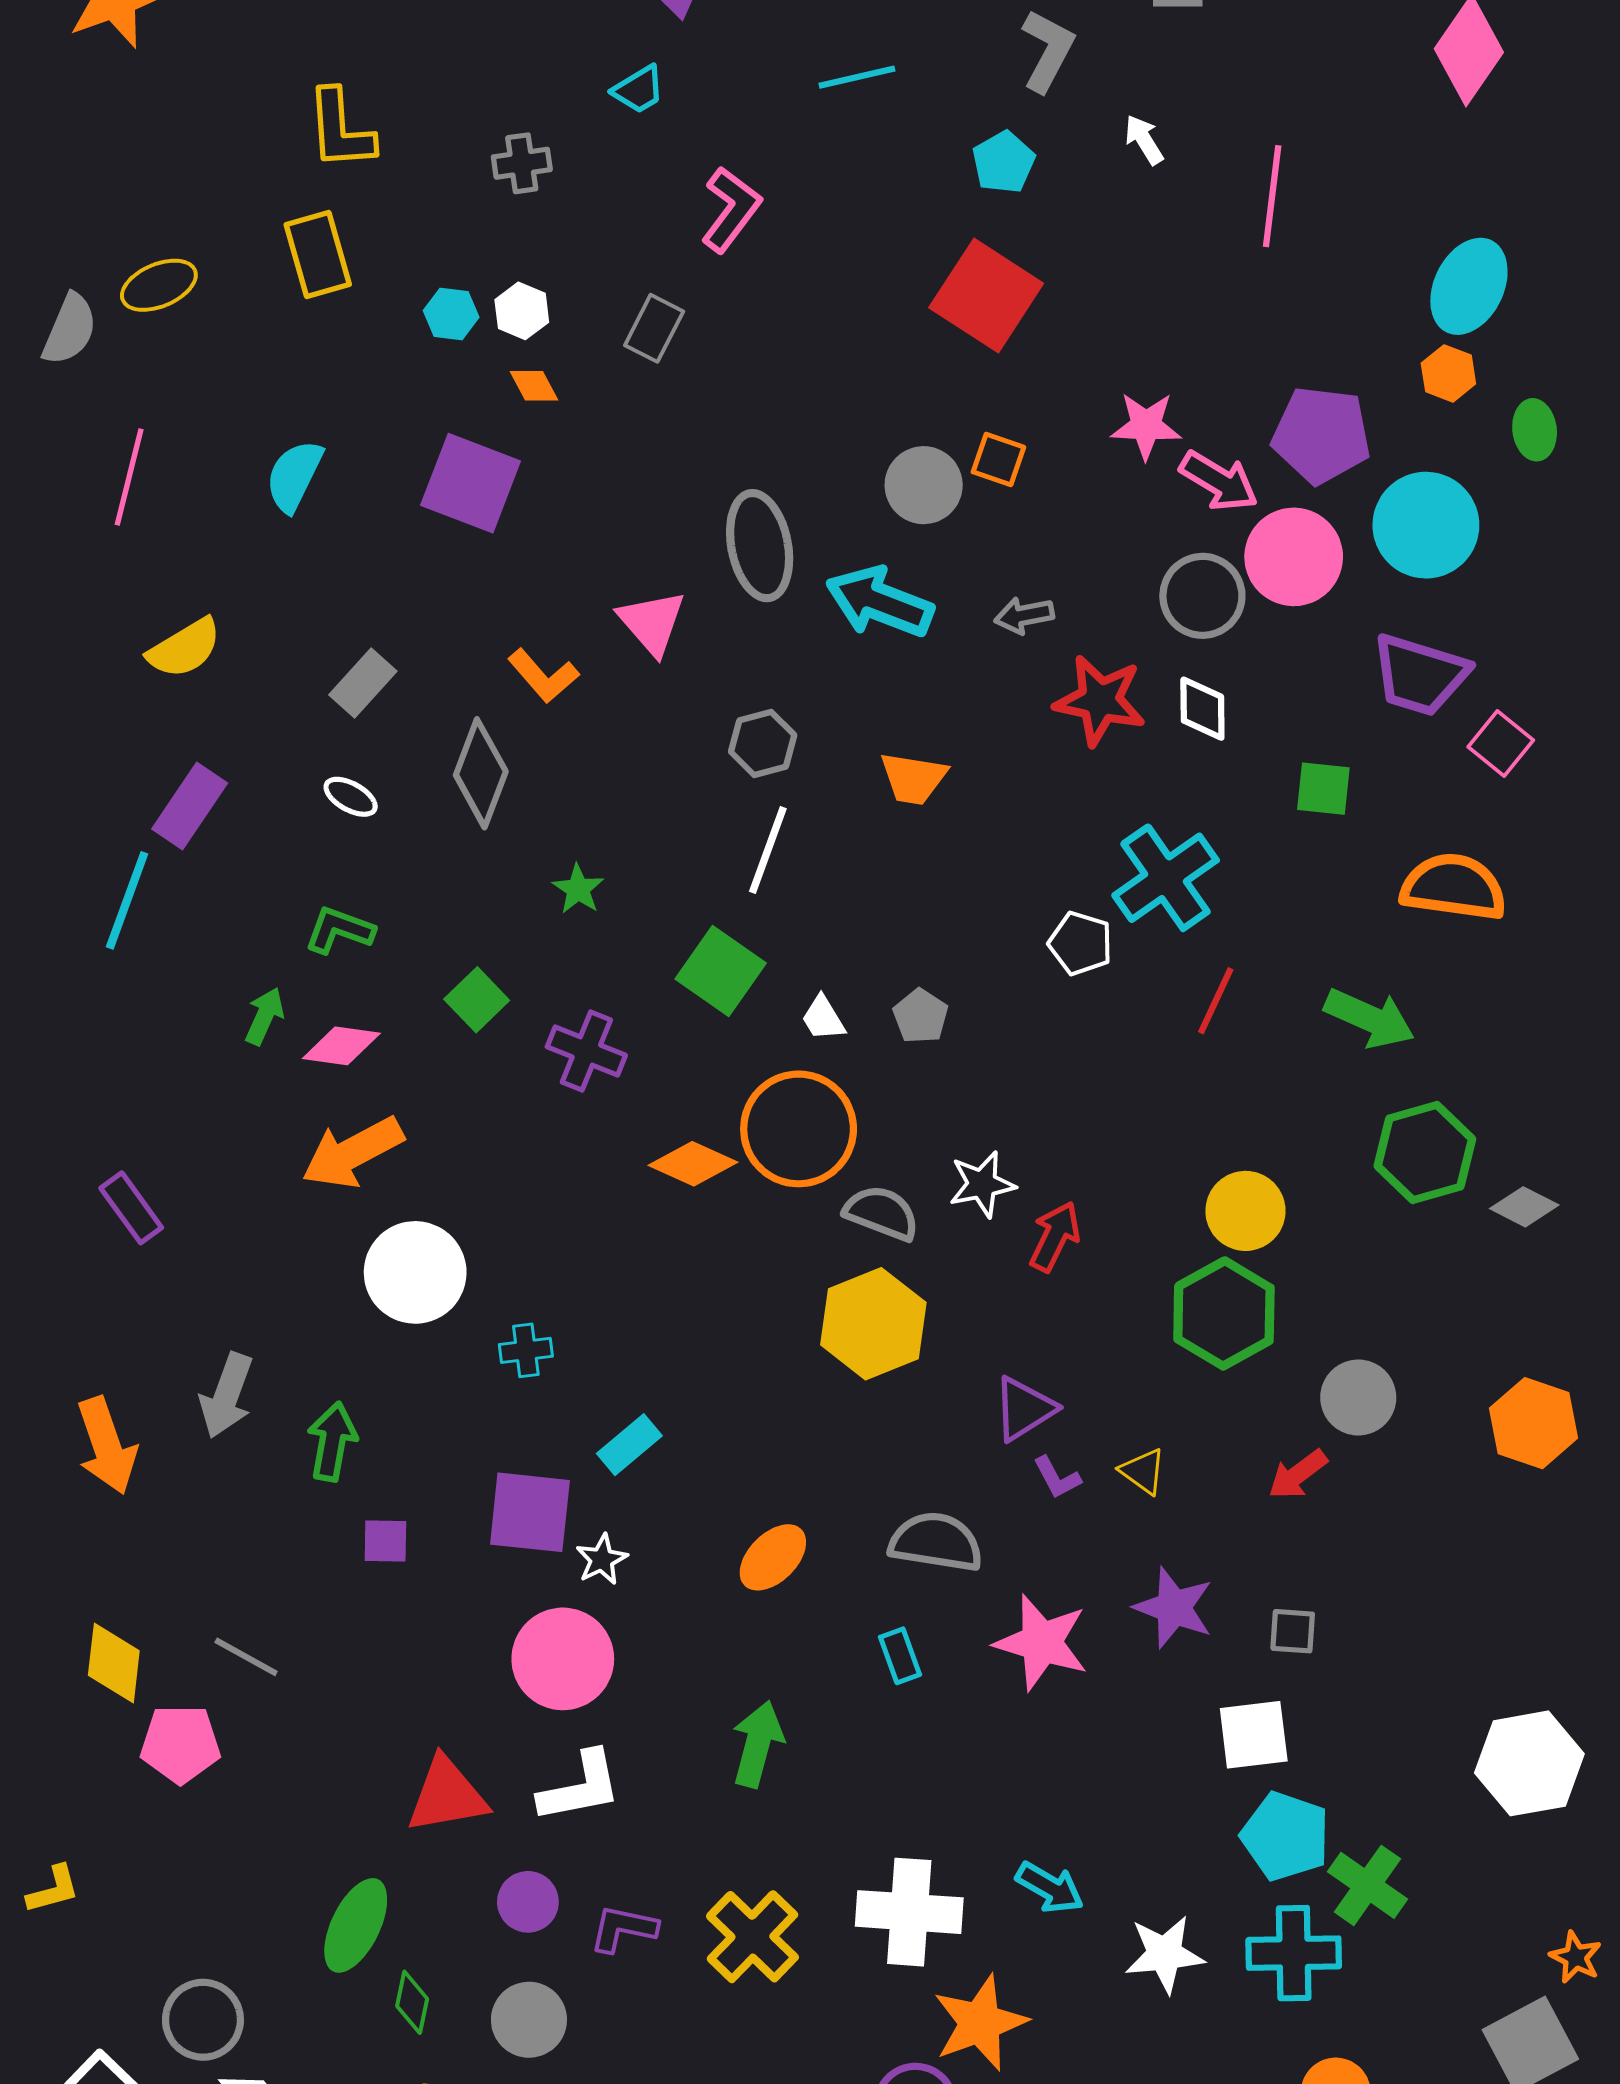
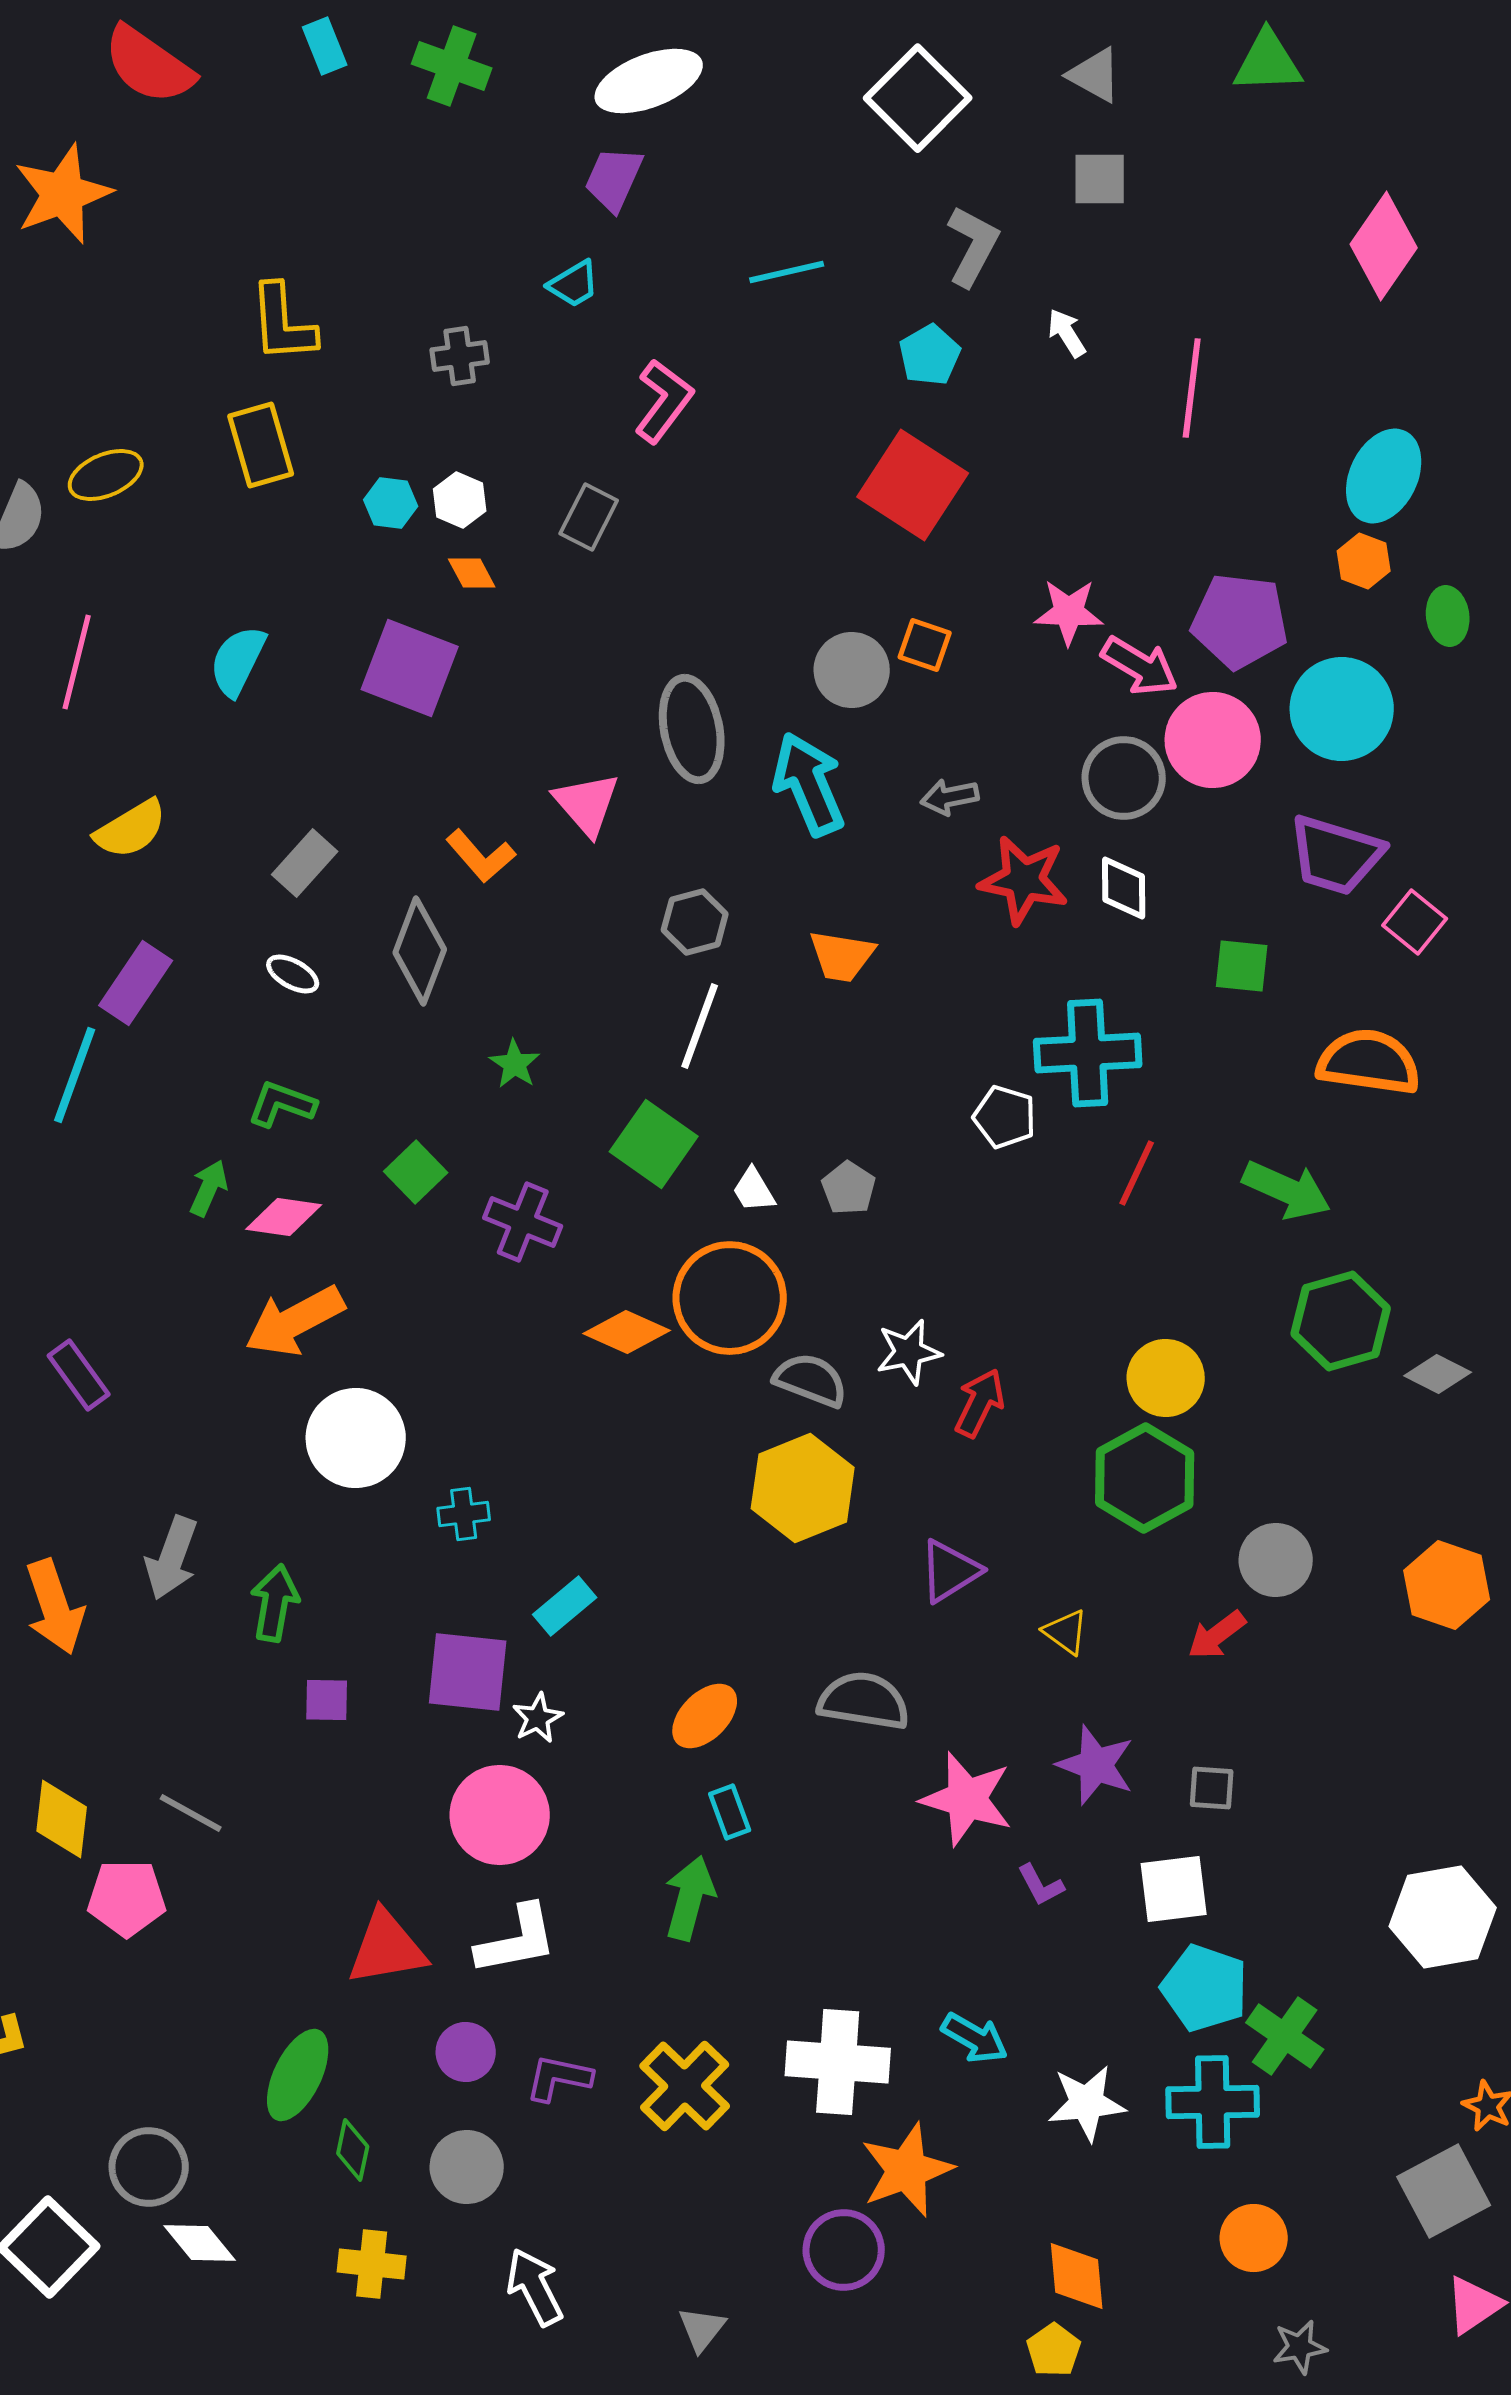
cyan arrow: (880, 602) -> (809, 784), turned 46
cyan cross: (1166, 878) -> (1088, 1053), turned 32
purple L-shape: (1057, 1477) -> (1041, 1885), moved
cyan rectangle: (900, 1656) -> (730, 1812), moved

